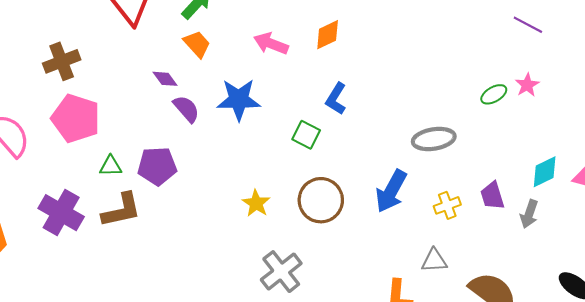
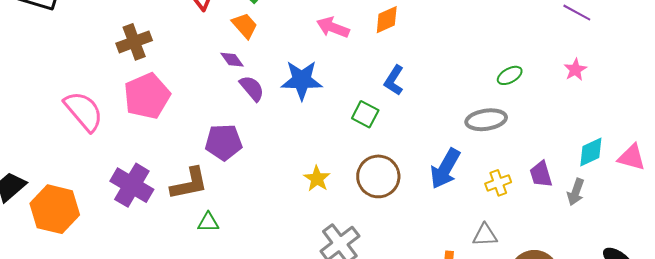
orange trapezoid: (197, 44) -> (245, 26), moved
green ellipse: (494, 94) -> (510, 75), moved
pink pentagon: (76, 118) -> (147, 96), turned 30
green triangle: (111, 166) -> (208, 222), moved

